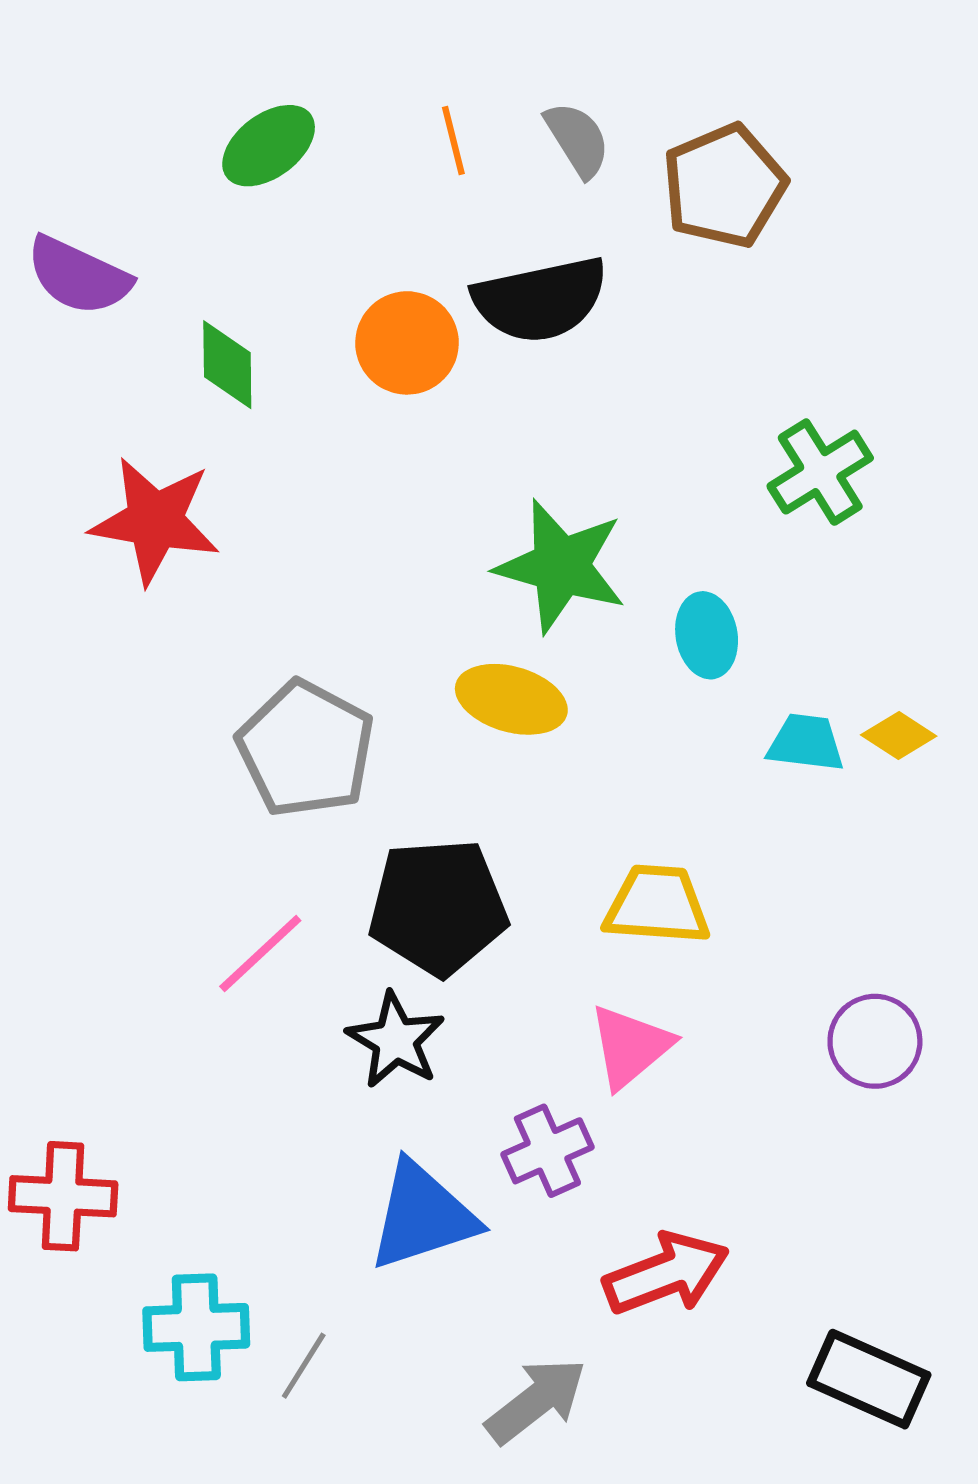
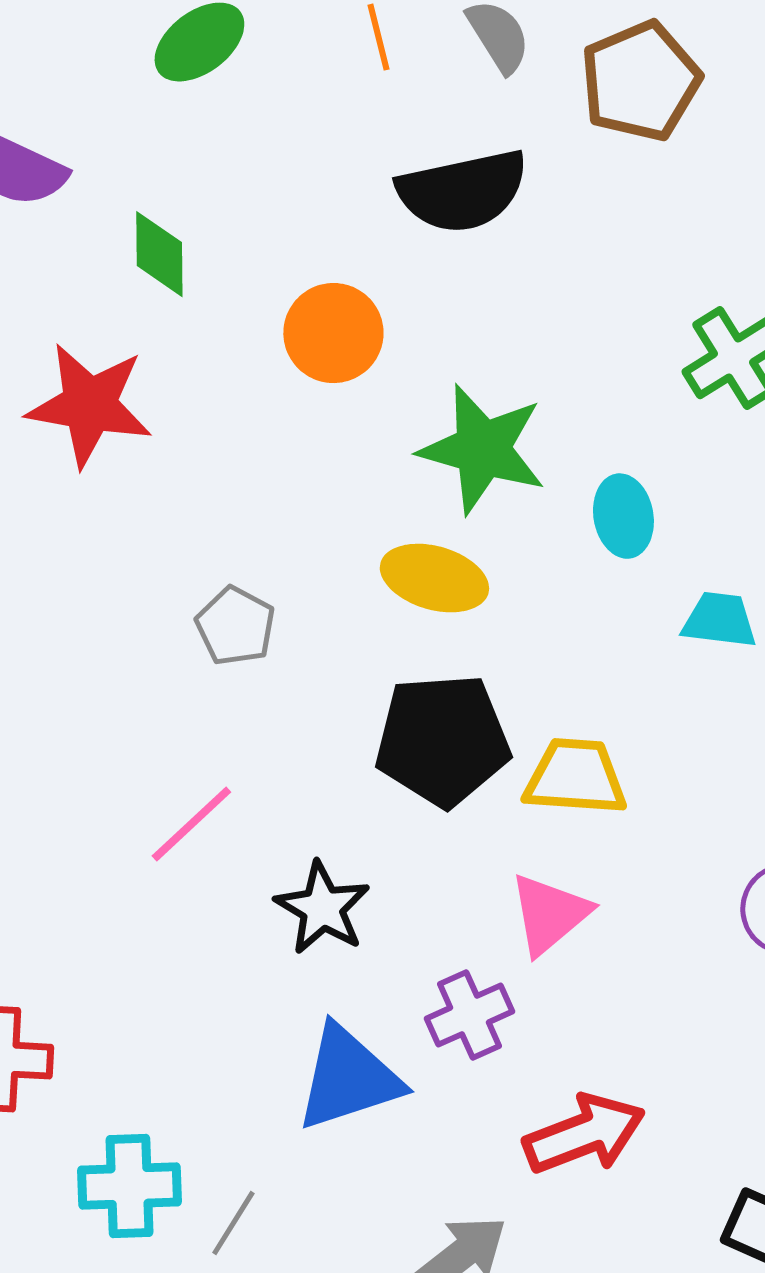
orange circle: (407, 343) -> (333, 333), moved
gray pentagon: (306, 749) -> (235, 626), size x0.6
black pentagon: (438, 907) -> (442, 740), moved

